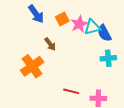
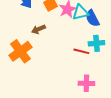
brown arrow: (50, 44) -> (38, 29), turned 104
red line: (71, 91) -> (81, 51), moved

